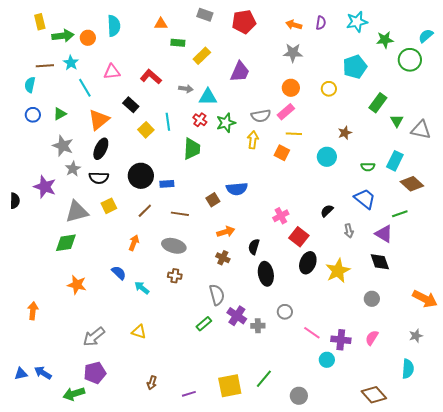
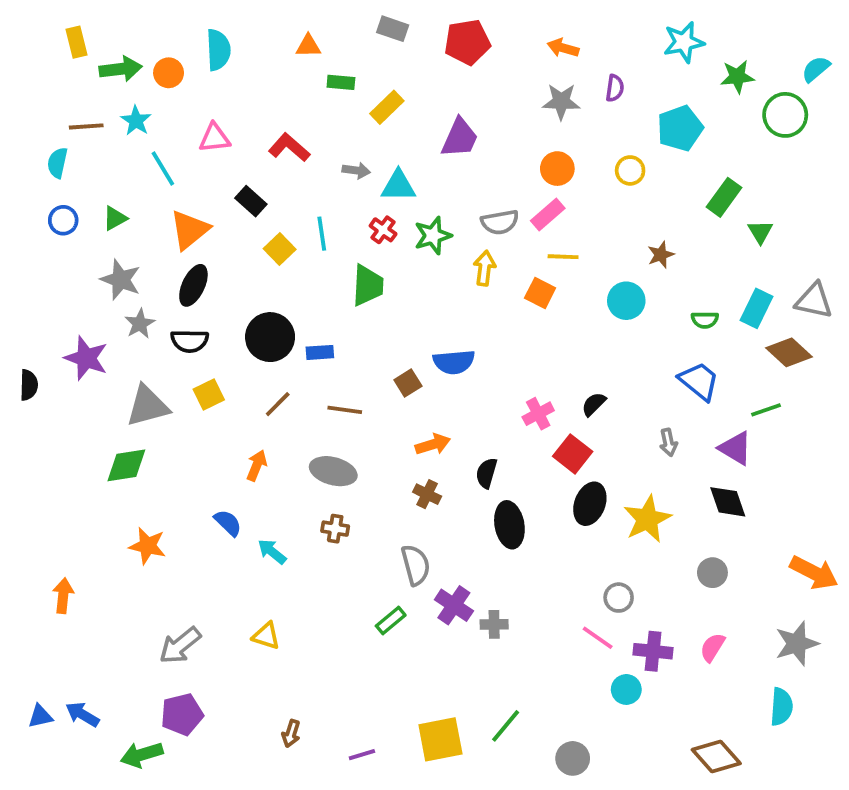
purple semicircle: (321, 23) -> (615, 88), moved
gray triangle: (421, 130) -> (814, 301), moved
black semicircle: (327, 211) -> (594, 404), moved
gray circle: (285, 312) -> (619, 598), moved
gray star: (416, 336) -> (797, 644), size x1.6

